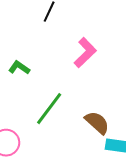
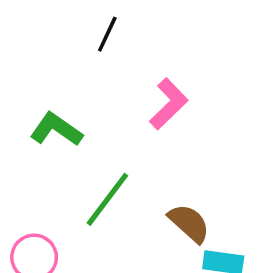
green L-shape: (19, 68) -> (56, 129), size x1.4

